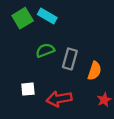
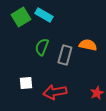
green semicircle: (45, 50) -> (42, 47), turned -48
orange semicircle: (95, 71) -> (88, 45), moved, turned -96

